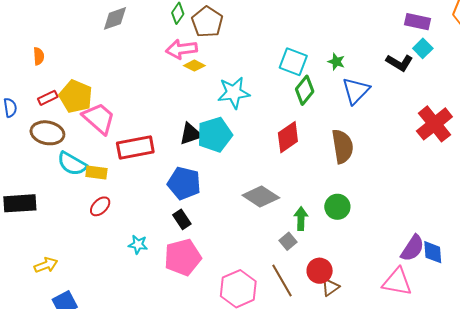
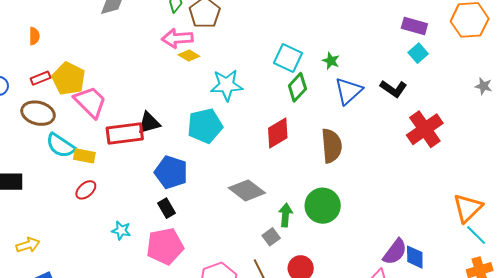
black L-shape: (399, 63) -> (393, 89), moved
black triangle: (191, 134) -> (149, 123), moved
green circle: (337, 207) -> (323, 206), size x1.4

